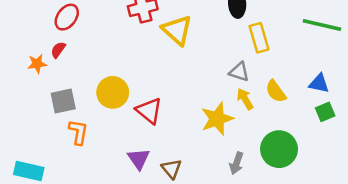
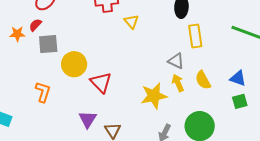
yellow triangle: (177, 30) -> (131, 22), size x0.6
gray square: (63, 101) -> (48, 44), moved

